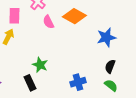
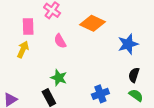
pink semicircle: (48, 22) -> (60, 41), moved

